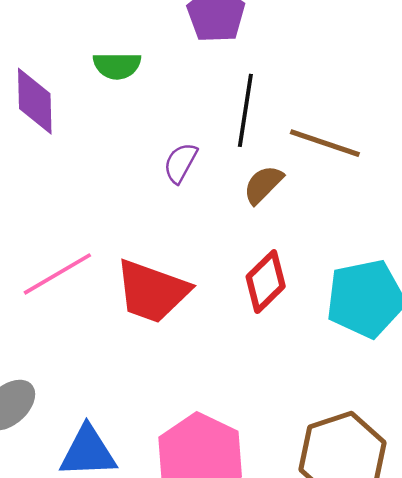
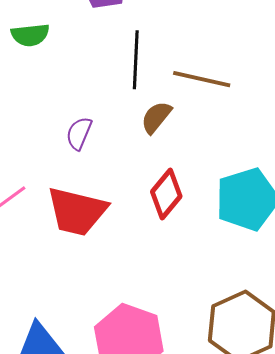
purple semicircle: (180, 163) -> (79, 133), moved

